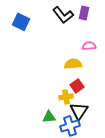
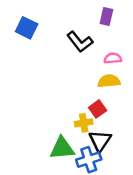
black L-shape: (63, 15) -> (80, 42), moved
yellow semicircle: (73, 64) -> (109, 81), moved
green triangle: (49, 117) -> (62, 148), size x1.5

